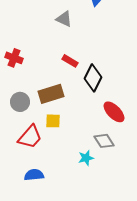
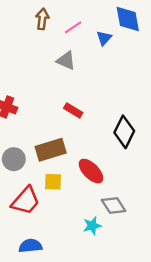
black diamond: (93, 78) -> (124, 132), moved
red ellipse: (114, 112) -> (91, 171), moved

